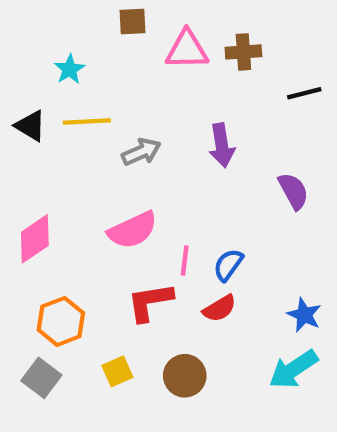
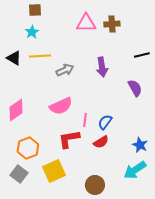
brown square: (133, 21) -> (35, 10), moved
black line: (304, 93) -> (142, 55), moved
yellow square: (117, 371) -> (54, 171), size x1.6
brown circle: (185, 376) -> (95, 185), moved

